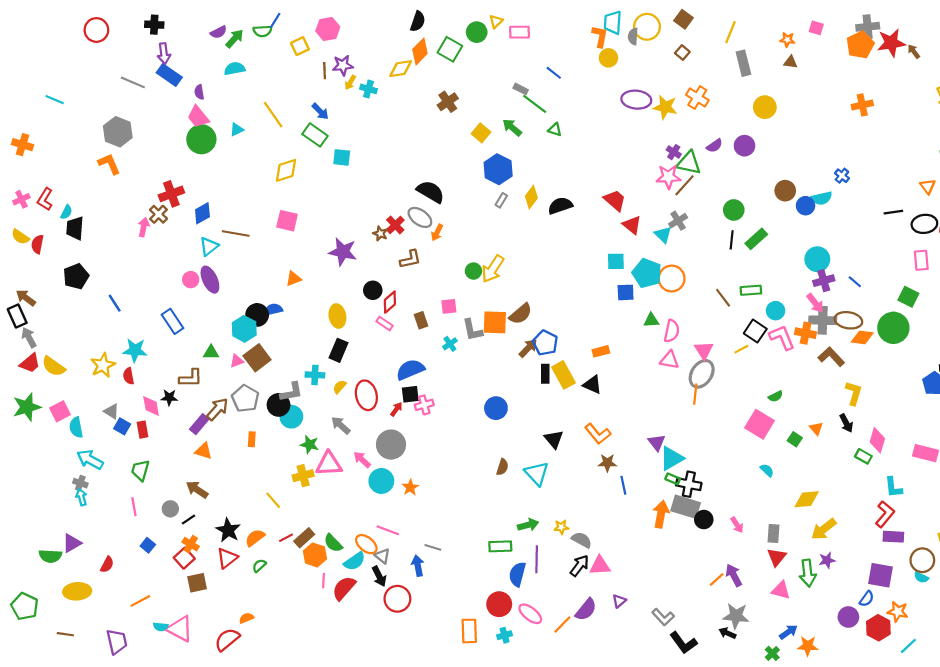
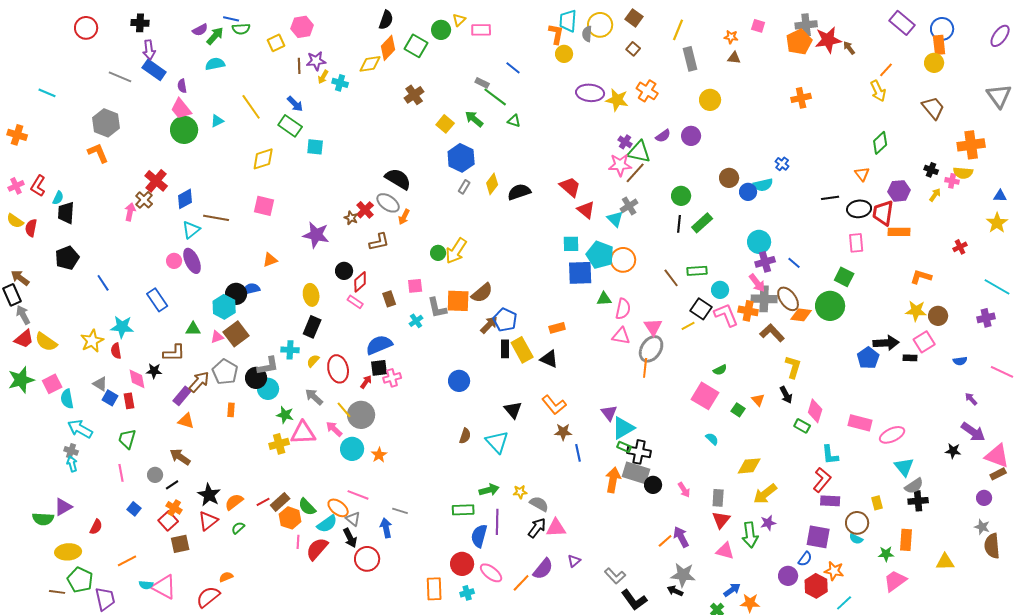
blue line: (275, 20) -> (231, 19), moved, turned 70
red cross: (171, 194) -> (156, 181), turned -30
blue square: (626, 292) -> (580, 273), size x1.5
brown ellipse: (848, 320) -> (788, 299), turned 45
yellow line: (273, 500) -> (344, 410), moved
green pentagon: (25, 606) -> (80, 580), moved

